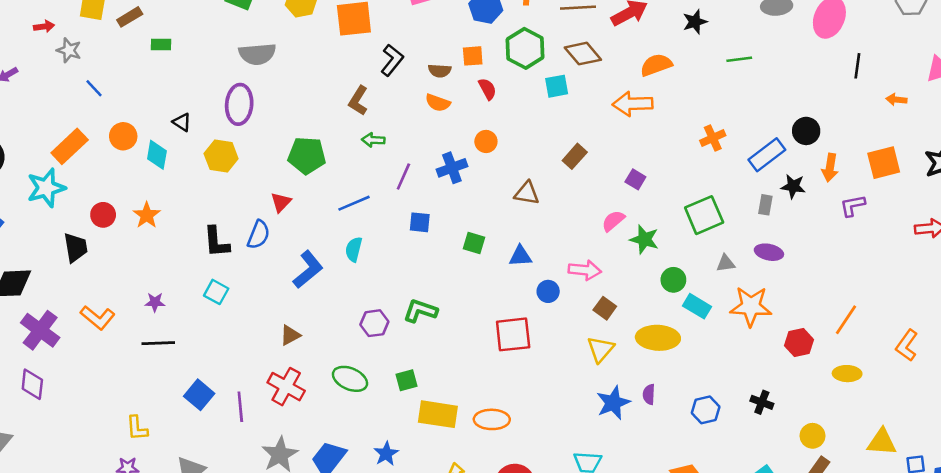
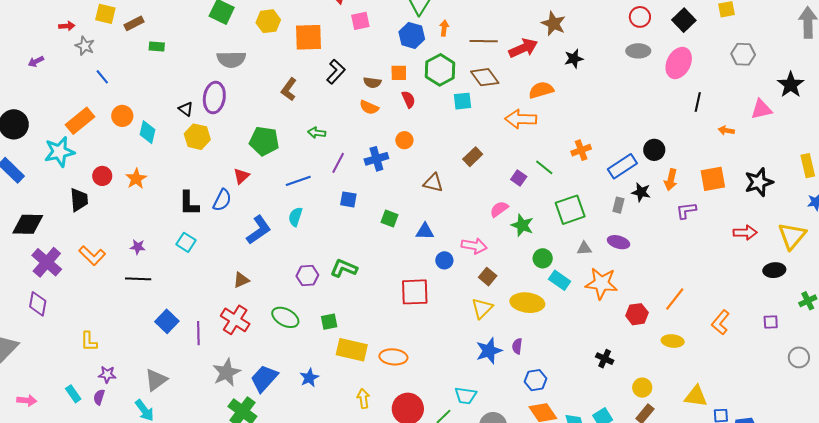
green line: (739, 59) -> (544, 167), moved, turned 42
brown L-shape: (358, 101) -> (289, 89), moved
black triangle: (182, 122) -> (186, 109), moved
blue hexagon: (706, 410) -> (535, 380), moved
yellow L-shape: (137, 428) -> (89, 341), moved

